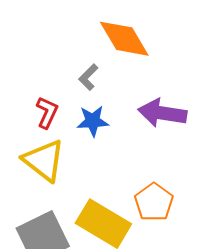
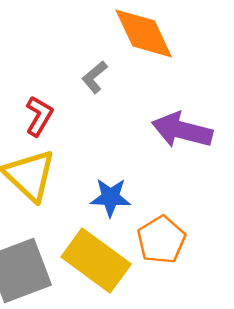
blue star: (93, 121) -> (110, 197), moved

